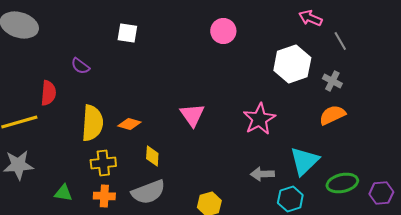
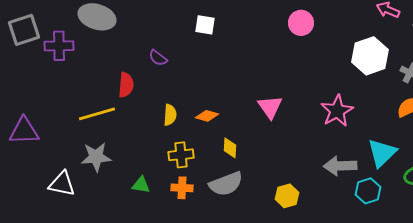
yellow semicircle: (92, 123) -> (170, 115), size x0.6
gray arrow: (262, 174) -> (340, 166), size x1.4

